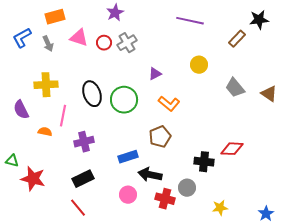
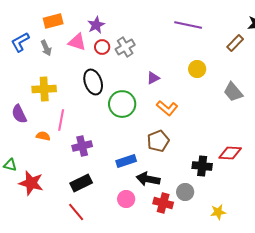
purple star: (115, 13) -> (96, 25), moved
black ellipse: (92, 94) -> (93, 82), moved

